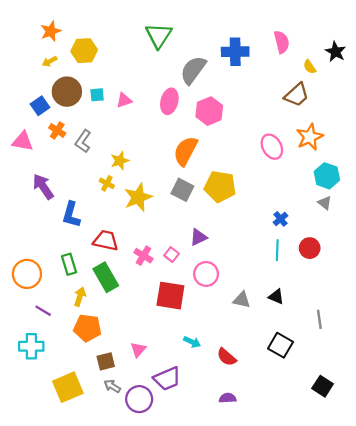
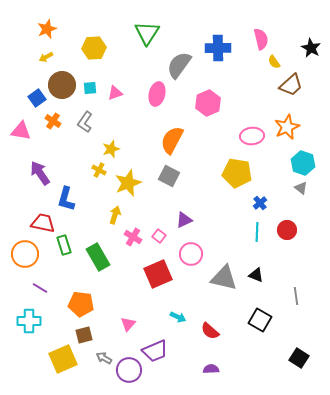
yellow hexagon: (84, 51) -> (94, 48), moved
yellow semicircle: (310, 67) -> (274, 62), moved
brown trapezoid: (297, 95) -> (291, 85), moved
pink hexagon: (209, 111) -> (208, 103), moved
gray L-shape: (83, 141) -> (85, 122), moved
pink ellipse: (272, 147) -> (252, 136), turned -65
yellow pentagon: (220, 187) -> (237, 173), moved
red trapezoid: (106, 241) -> (43, 223), moved
red square: (170, 296) -> (158, 274), turned -32
yellow arrow: (80, 297) -> (115, 215), moved
gray triangle: (242, 300) -> (224, 278), size x1.6
brown square: (106, 361) -> (84, 335), moved

